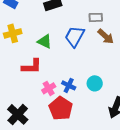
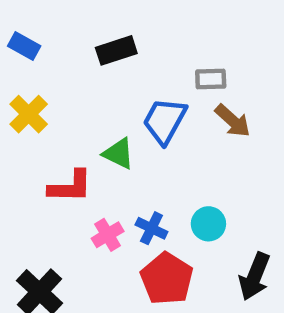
yellow cross: (13, 33) -> (29, 114), turned -30
green triangle: (45, 41) -> (118, 154), moved
red pentagon: (61, 108) -> (167, 279), moved

